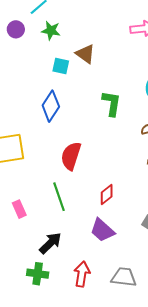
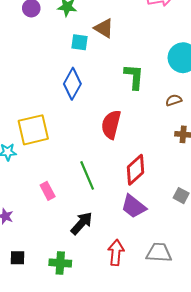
red semicircle: (71, 156) -> (111, 125), moved
red diamond: (107, 194) -> (135, 170), size x1.4
green cross: (38, 274) -> (60, 263), moved

